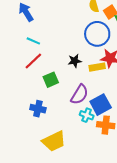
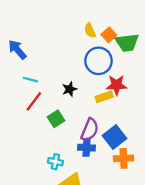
black star: (75, 61) -> (69, 89), moved
blue cross: (38, 109) -> (86, 148), moved
cyan cross: (87, 115) -> (55, 162), moved

